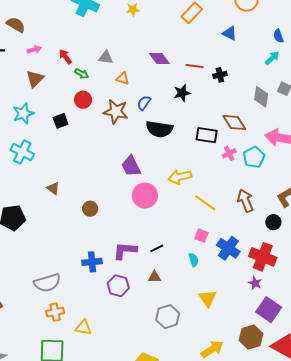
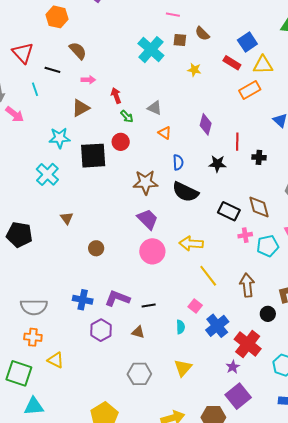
purple diamond: (159, 59) -> (206, 124), turned 35
red line: (195, 66) -> (237, 142), turned 66
blue semicircle: (144, 103) -> (178, 162), turned 126
brown star: (116, 112) -> (145, 182), moved, turned -30
black square: (61, 121) -> (93, 156), size x1.8
purple trapezoid: (131, 166) -> (148, 219), turned 145

